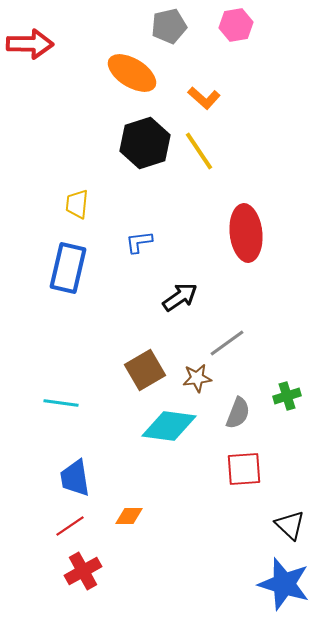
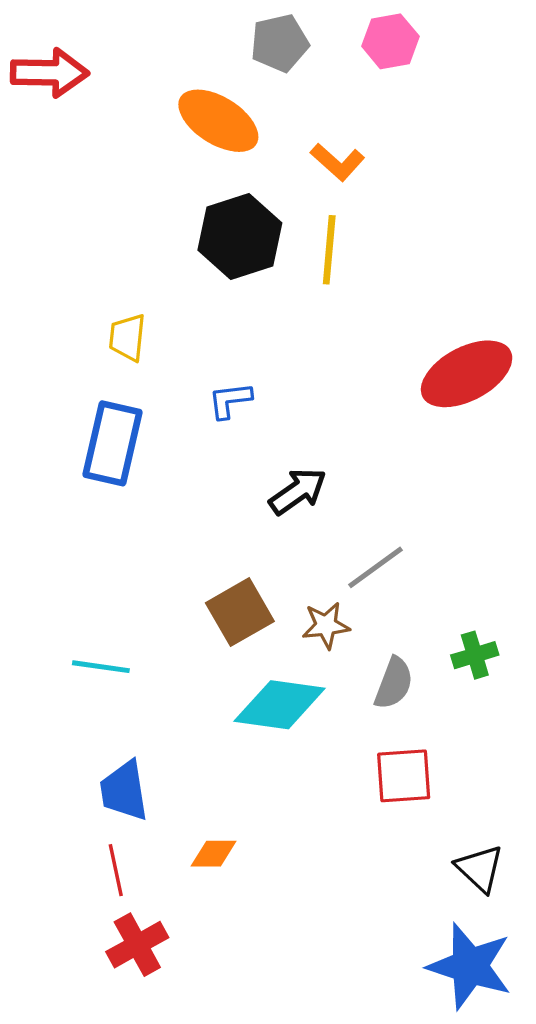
yellow line: (199, 151) -> (329, 250), turned 39
red ellipse: (246, 233) -> (467, 374), moved, turned 68
red line: (70, 526) -> (116, 870), turned -68

